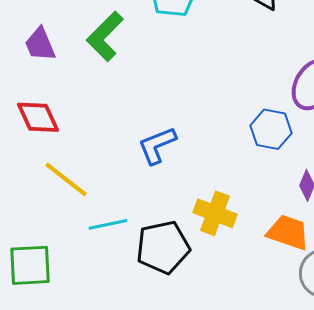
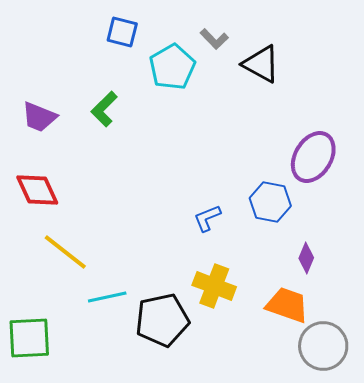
green L-shape: (105, 36) -> (104, 109), size x0.7
purple trapezoid: (40, 44) -> (39, 117), turned -45
blue L-shape: (157, 145) -> (207, 218), moved, size x0.7

